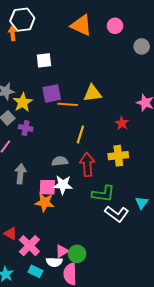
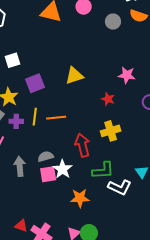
white square: (44, 60) -> (12, 60), moved
orange line: (68, 104) -> (56, 118), moved
yellow line: (80, 135) -> (35, 117), moved
gray semicircle: (60, 161) -> (46, 157), moved
white star: (63, 185) -> (63, 169), turned -30
orange star: (45, 202) -> (80, 198), moved

